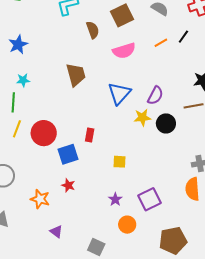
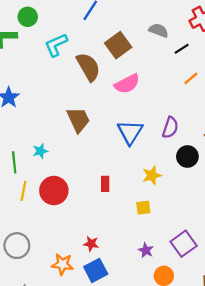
brown semicircle: (93, 30) -> (88, 67), size x1.5
black line: (183, 37) -> (182, 49), moved, turned 32
orange line: (161, 43) -> (191, 78), moved
cyan star: (23, 80) -> (40, 151), moved
yellow star: (142, 117) -> (152, 175), moved
blue square: (68, 154) -> (96, 270), moved

